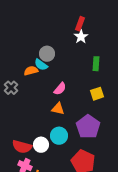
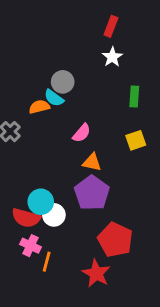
red rectangle: (80, 24) -> (111, 26), moved
orange triangle: (58, 109) -> (92, 162), moved
purple pentagon: (88, 127) -> (92, 193), moved
cyan circle: (59, 136) -> (41, 202), moved

